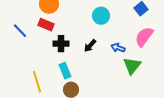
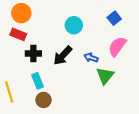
black arrow: (90, 46) -> (63, 56), size x1.5

